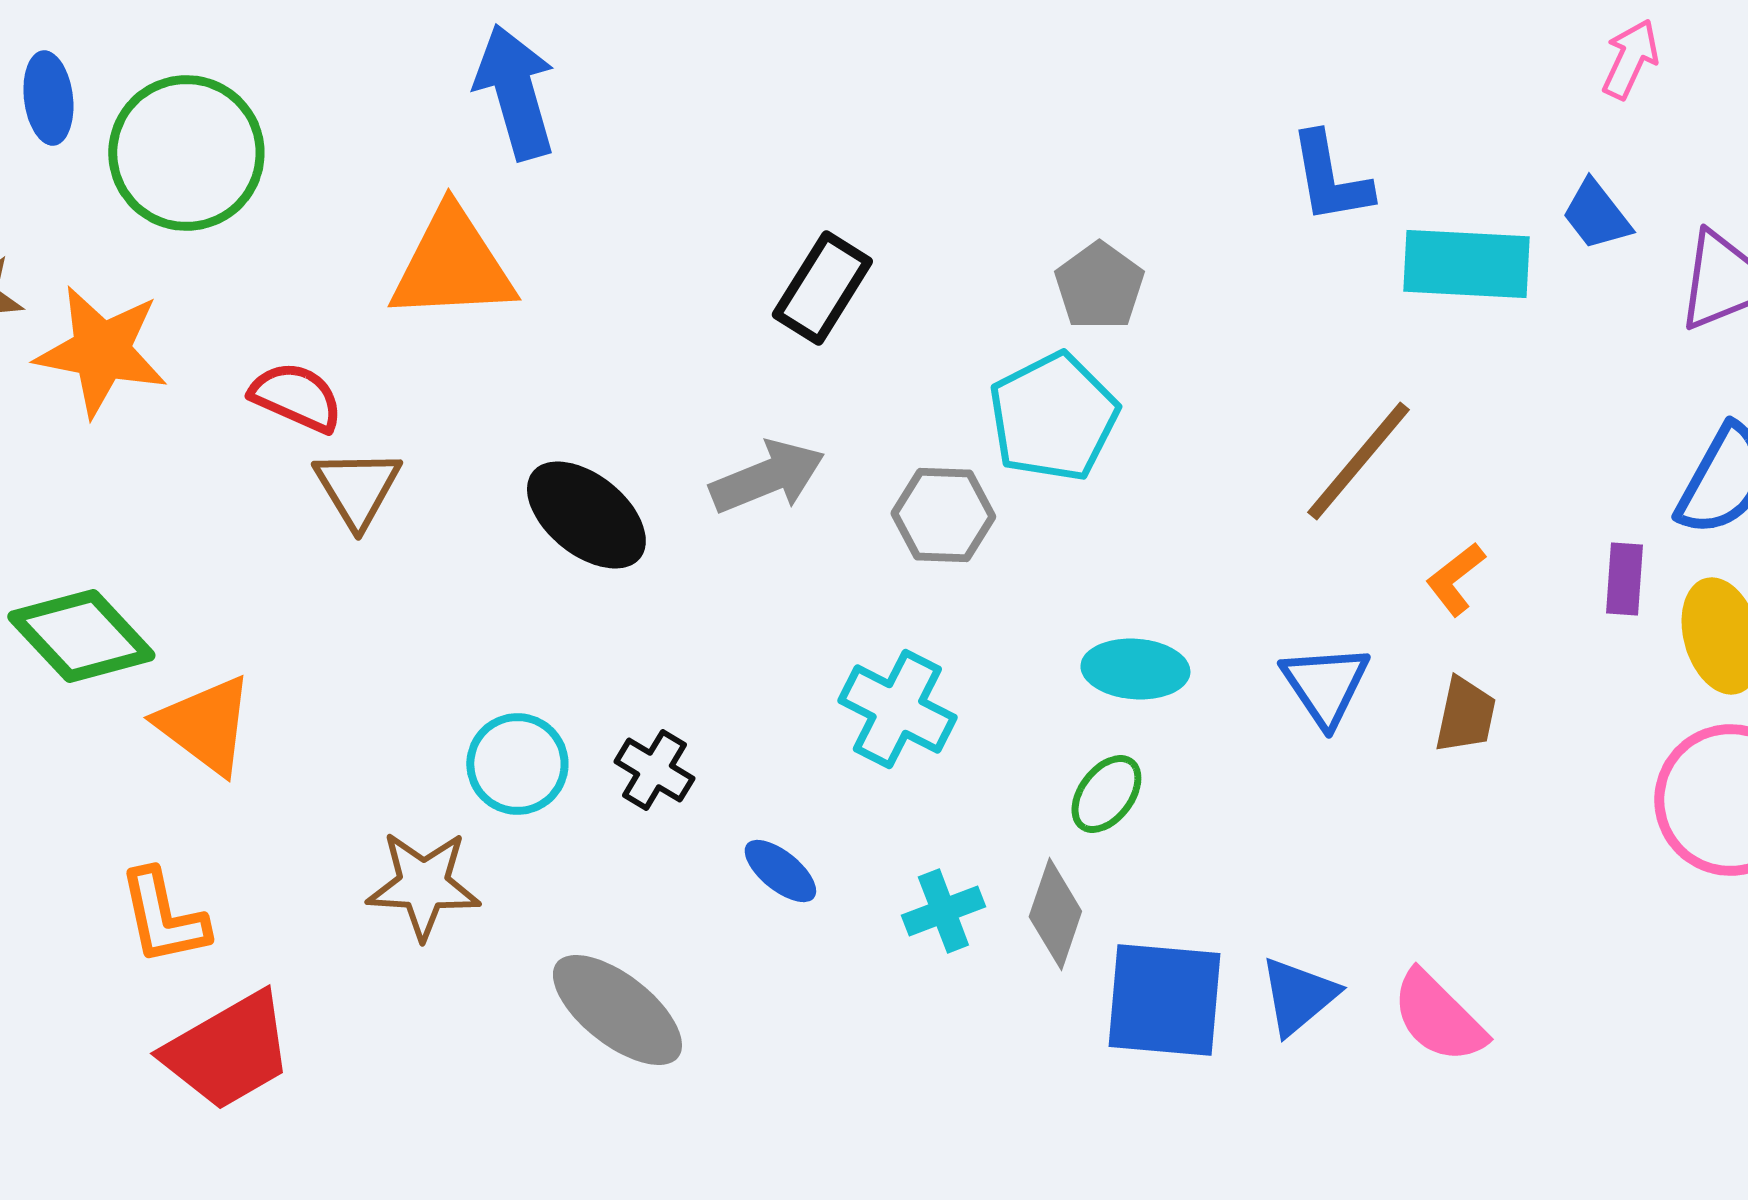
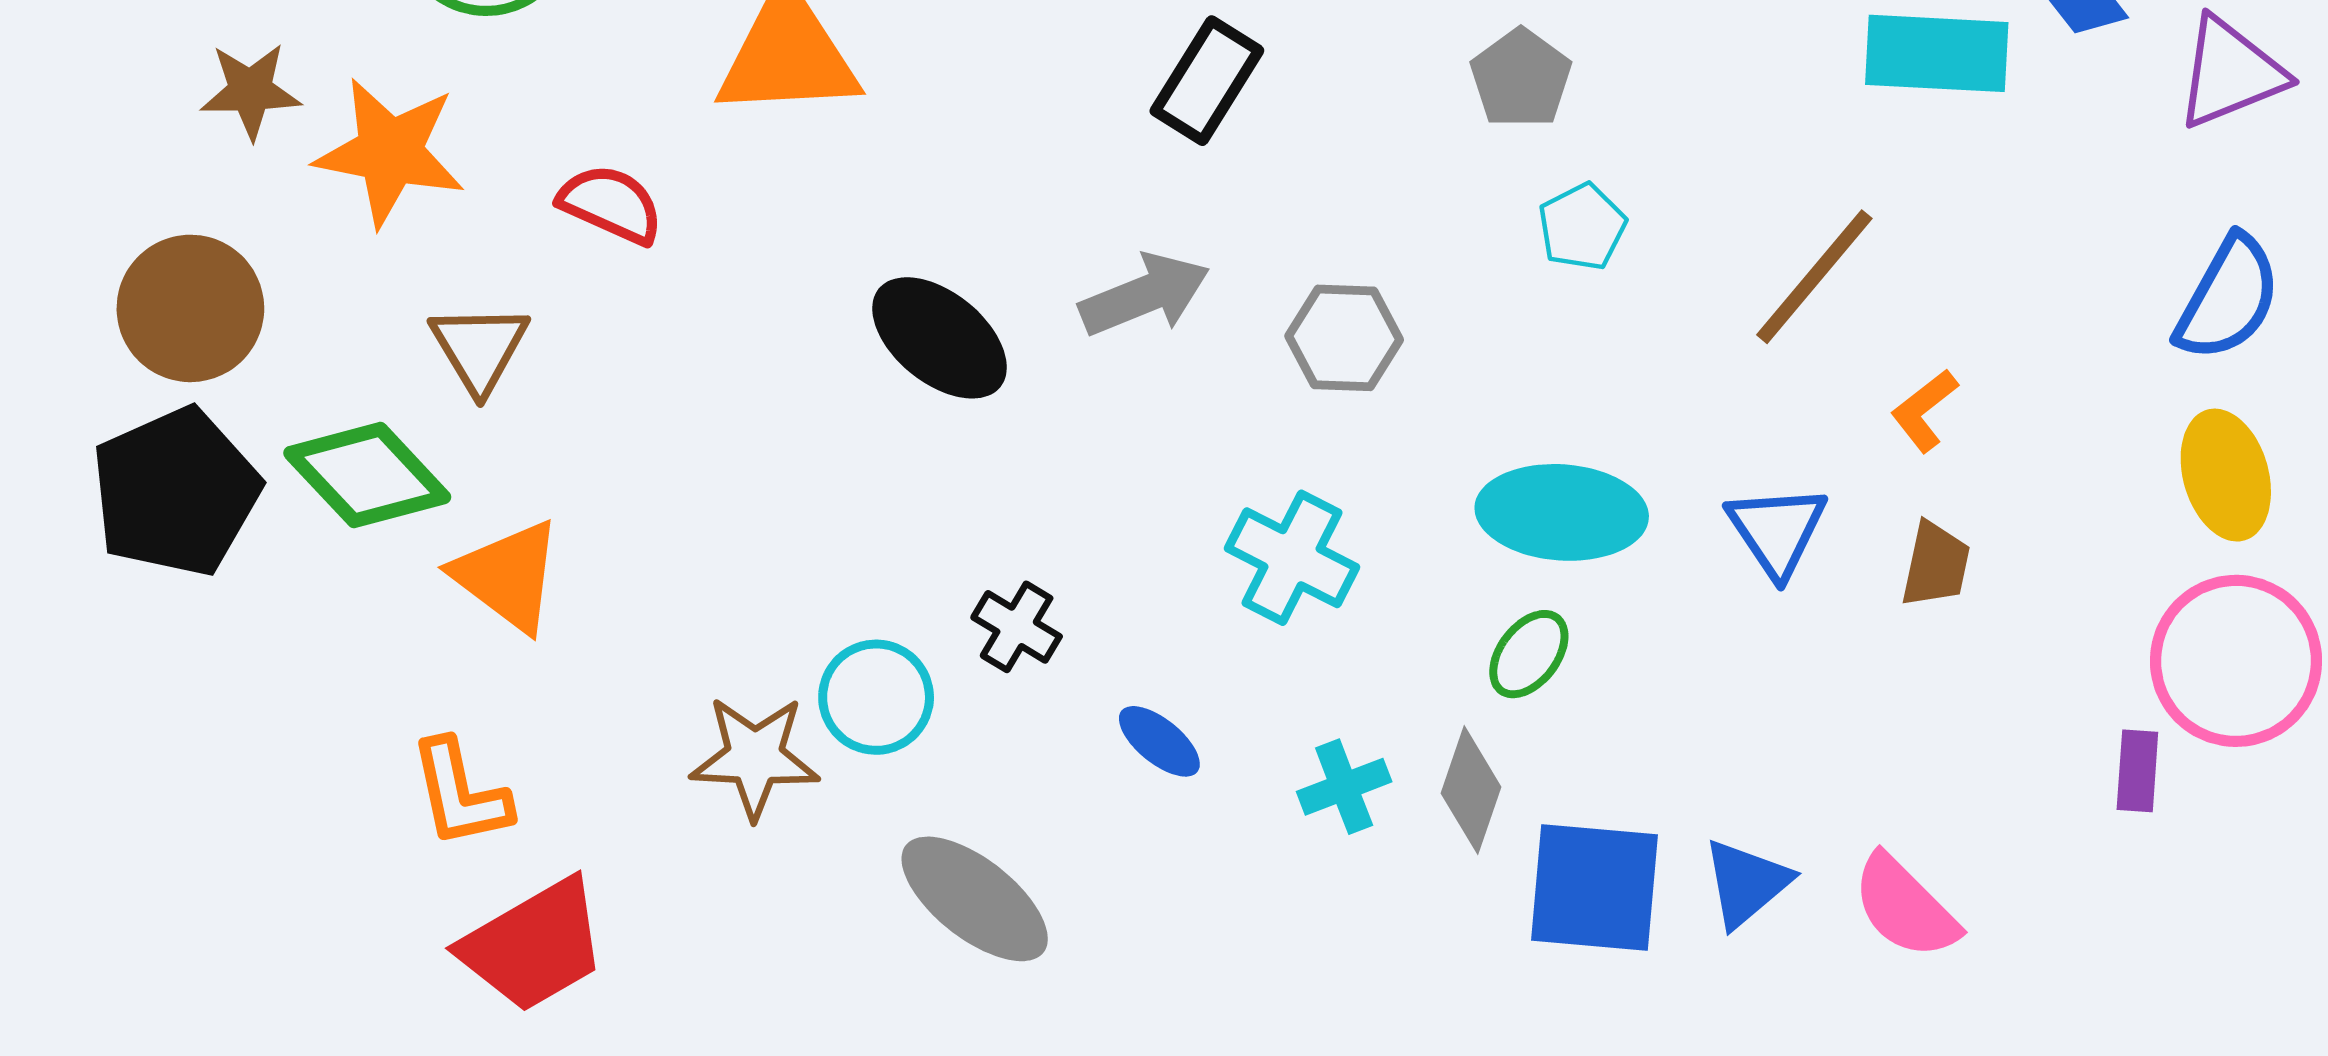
cyan pentagon: (1053, 417) -> (1582, 227), moved, size x0.6
brown triangle: (357, 488) -> (479, 348), moved
purple rectangle: (1624, 579) -> (2137, 771), moved
cyan ellipse: (1135, 669) -> (1562, 512), size x1.4
cyan circle: (517, 764) -> (876, 697), moved

